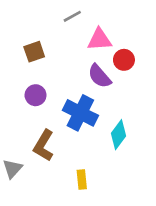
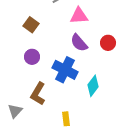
brown square: (34, 52) -> (31, 25), turned -35
red circle: (124, 60) -> (108, 43), moved

